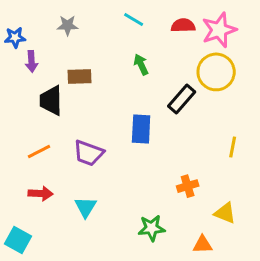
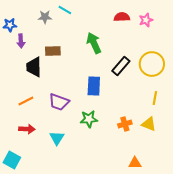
cyan line: (134, 19) -> (65, 10), moved
pink star: (219, 30) -> (146, 20), size x0.6
green arrow: (141, 64) -> (94, 43), size x1.5
yellow circle: (216, 72) -> (152, 64), moved
yellow triangle: (225, 213) -> (149, 124), moved
green star: (152, 228) -> (89, 119), moved

